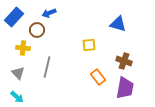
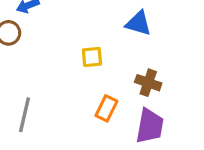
gray line: (47, 67) -> (25, 115), moved
orange rectangle: (98, 77) -> (106, 108), turned 63

